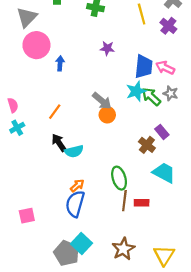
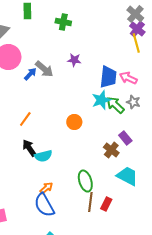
yellow line: (142, 14) -> (136, 43), moved
purple cross: (168, 26) -> (137, 29), moved
blue arrow: (60, 63) -> (30, 74), turned 40
gray arrow: (102, 101) -> (44, 69), moved
red rectangle: (142, 203) -> (106, 204), turned -64
blue semicircle: (75, 204) -> (44, 205), turned -45

